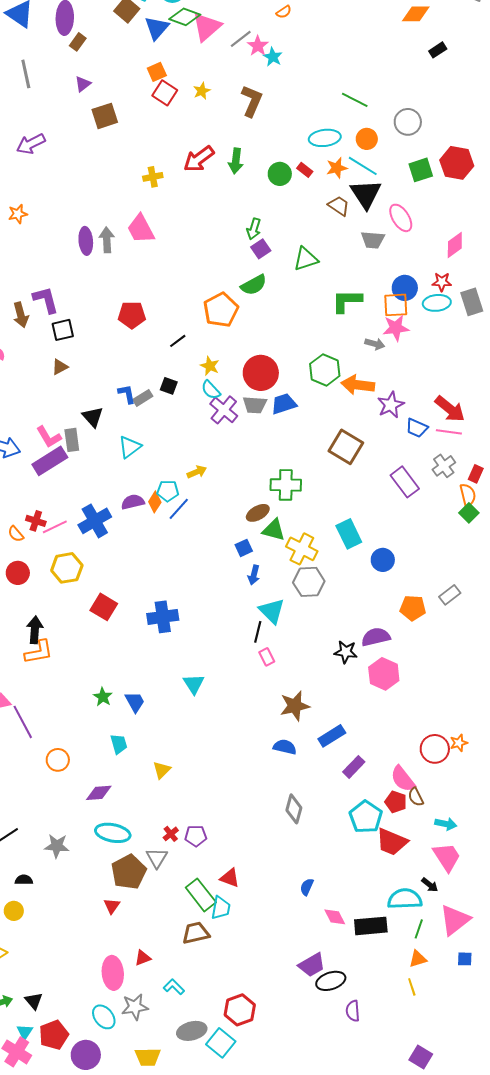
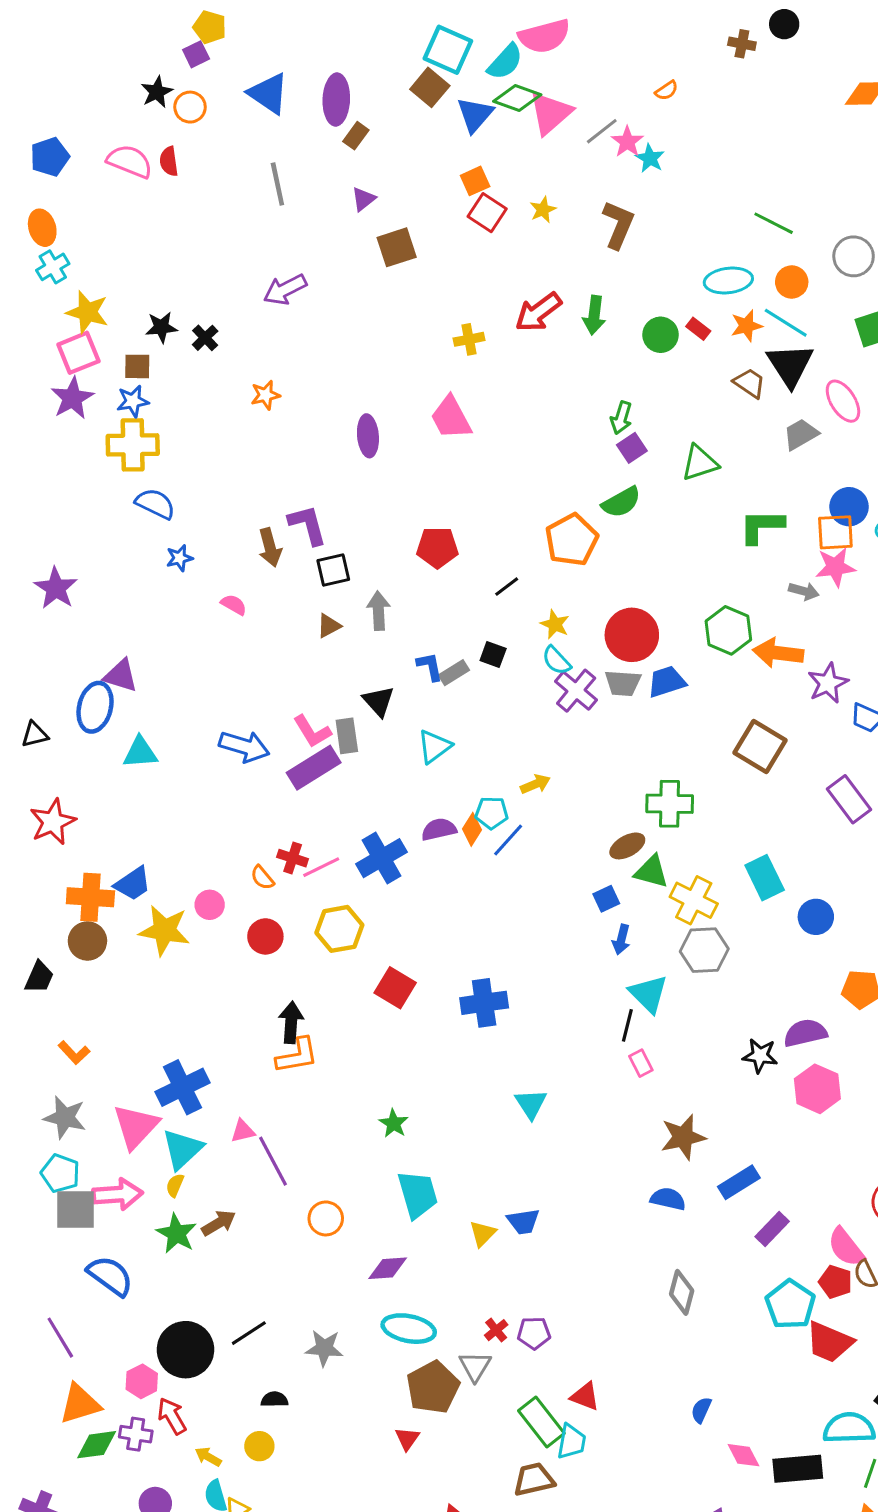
gray arrow: (107, 240) -> (379, 611), moved
gray trapezoid: (373, 240) -> (801, 434), turned 145
blue trapezoid: (135, 702) -> (523, 1221), moved, turned 110
cyan trapezoid: (119, 744) -> (418, 1194), size x1.6

